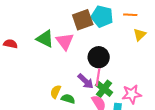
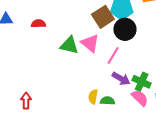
red semicircle: (10, 44) -> (38, 24), moved
black circle: (99, 57) -> (125, 29), moved
pink line: (98, 77) -> (113, 55), moved, turned 36

